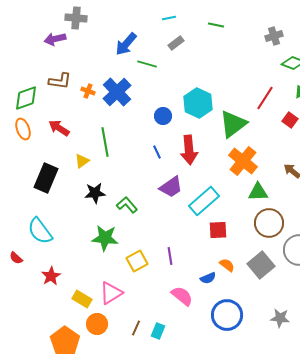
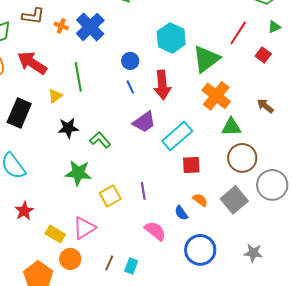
blue circle: (163, 116) -> (130, 61), moved
red arrow: (59, 128) -> (32, 63), size x1.4
blue semicircle: (208, 278) -> (181, 213), turned 77

